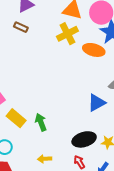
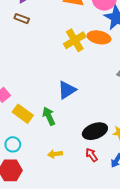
yellow cross: (67, 34) -> (75, 40), moved
blue triangle: (97, 103) -> (67, 90), moved

